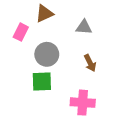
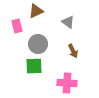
gray triangle: (84, 27) -> (68, 22), turned 32
pink rectangle: (21, 32) -> (17, 26), turned -40

